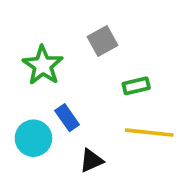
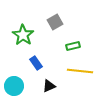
cyan circle: (33, 138) -> (14, 86), moved

